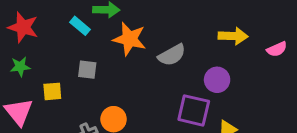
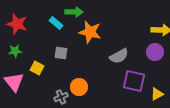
gray semicircle: (172, 55) -> (119, 56), moved
purple circle: (217, 80) -> (155, 52), moved
yellow square: (52, 91) -> (37, 68), turned 32

